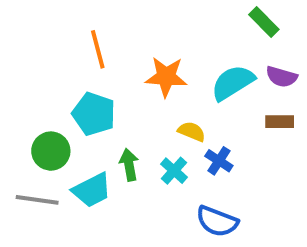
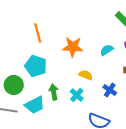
cyan semicircle: (233, 83) -> (107, 50), size x0.6
blue cross: (219, 161) -> (110, 90), moved

